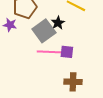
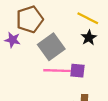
black star: (58, 23) -> (89, 38), moved

